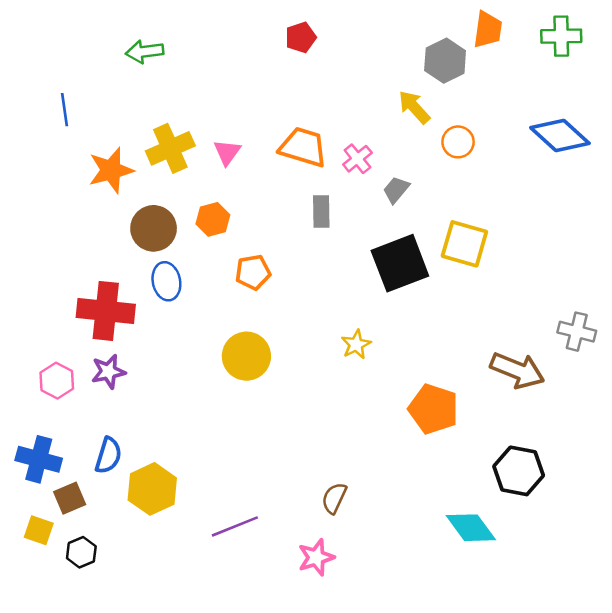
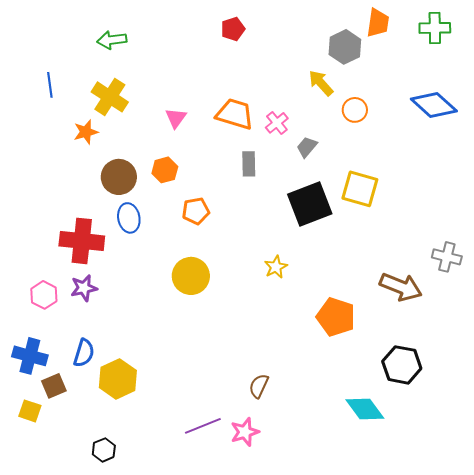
yellow cross: (170, 148) -> (110, 97), moved, turned -33
orange star: (111, 170) -> (86, 132), size x0.7
purple line: (235, 526) -> (203, 426), moved
black hexagon: (81, 552) -> (104, 450), moved

